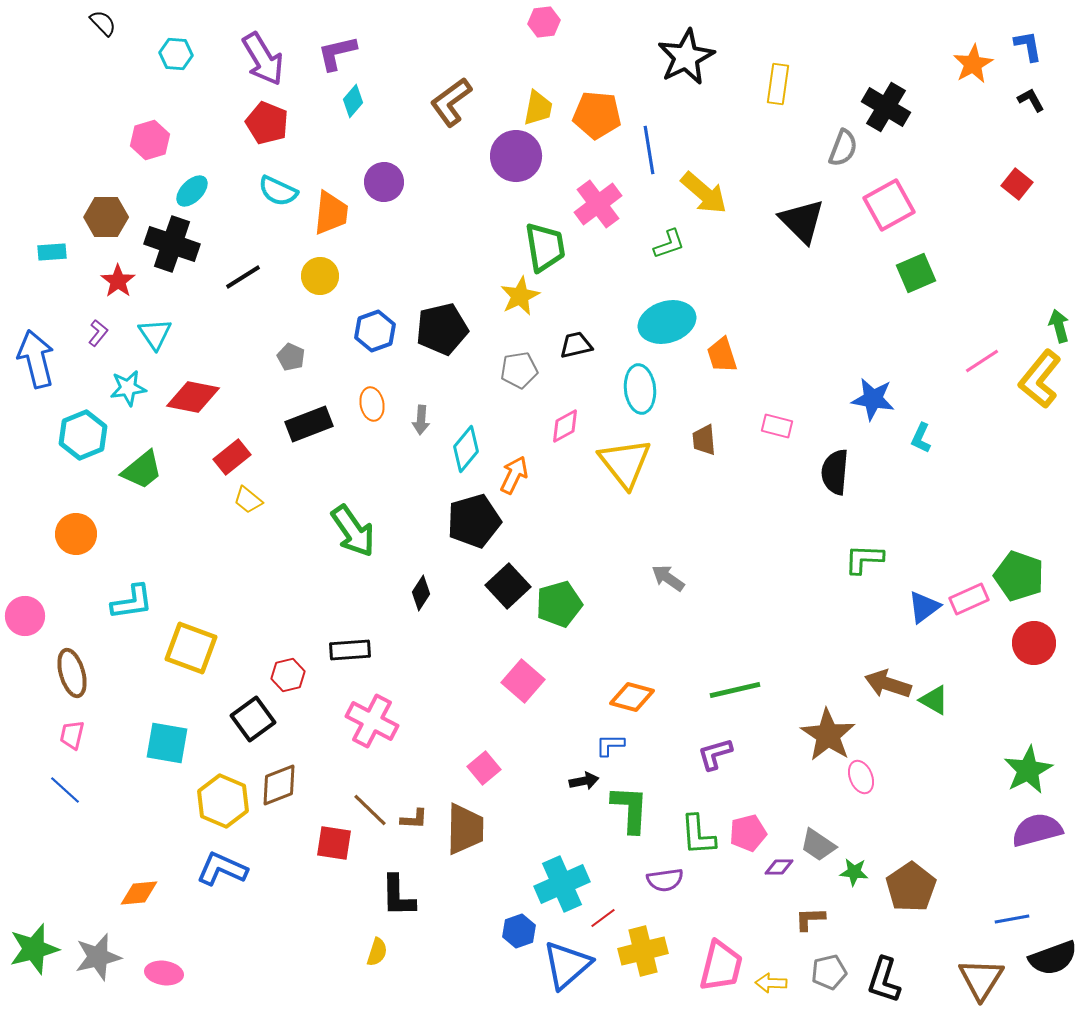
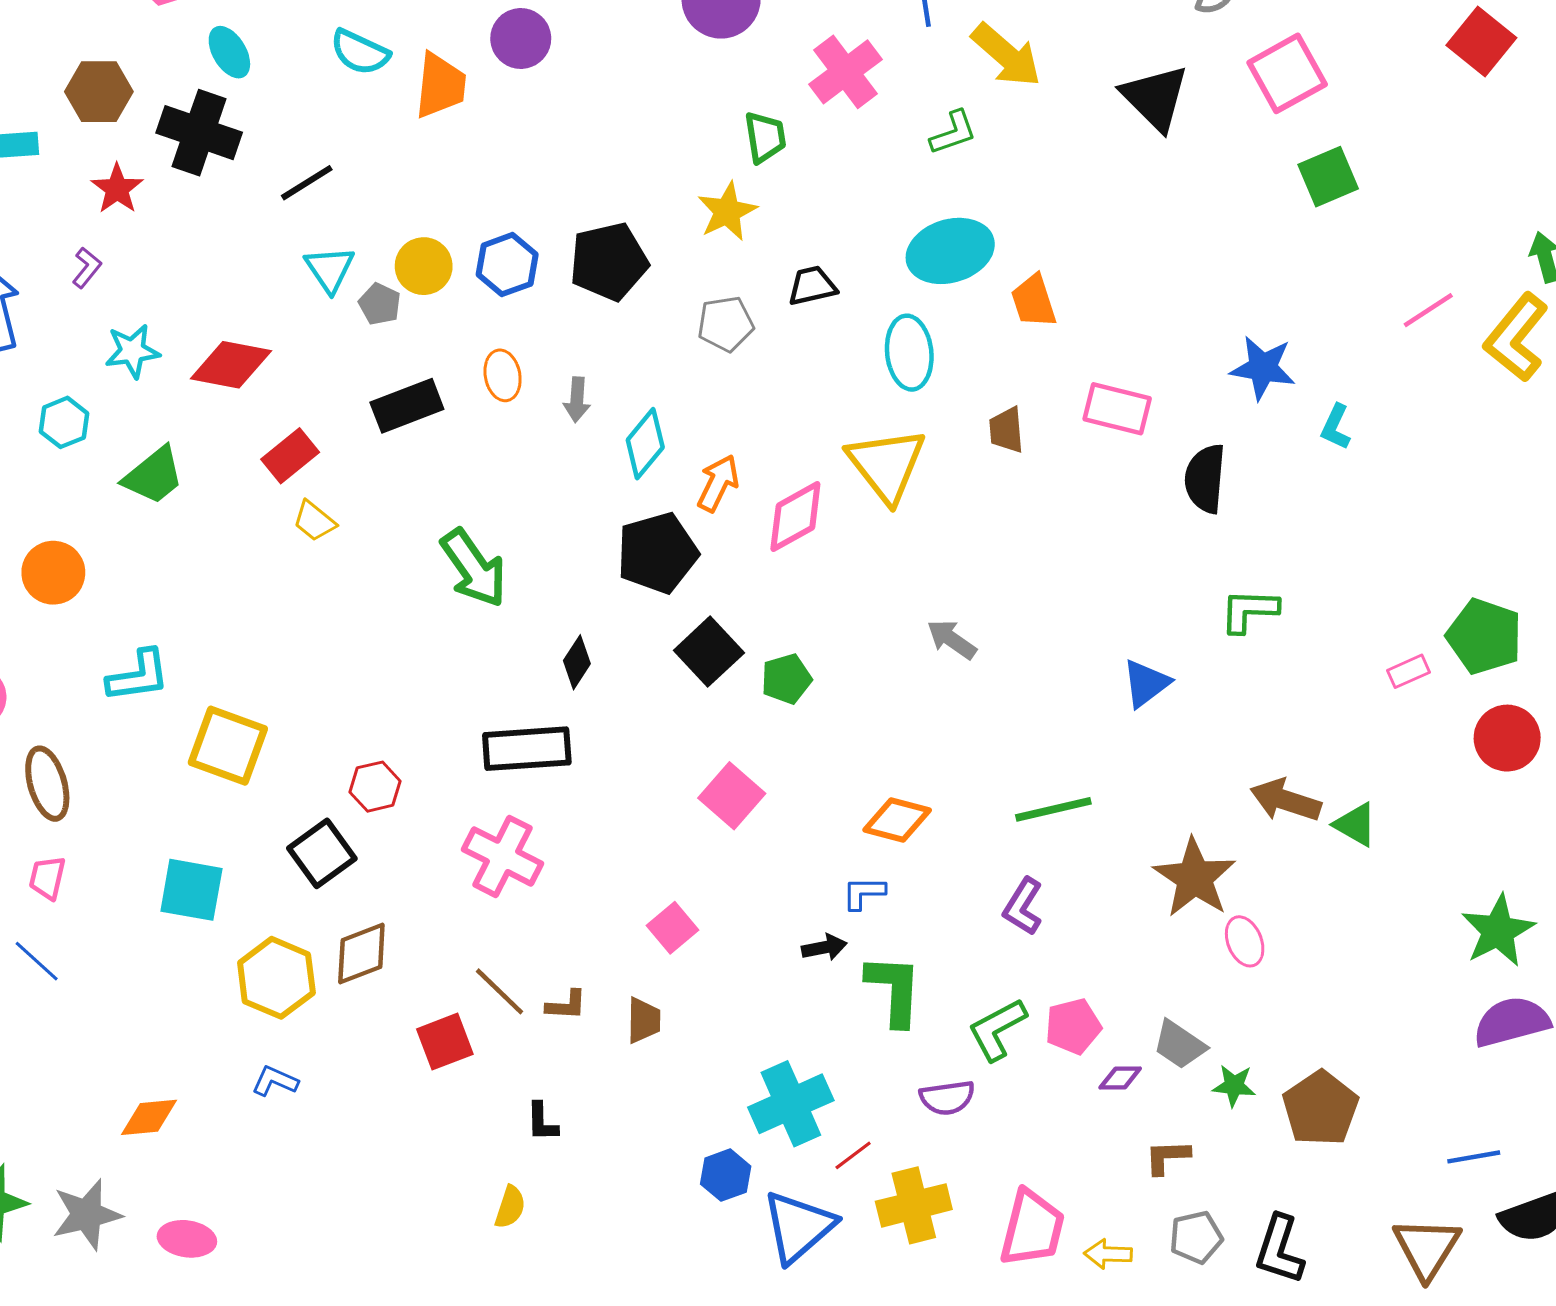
red square: (1017, 184) -> (1481, 42), size x1.4
cyan ellipse: (192, 191) -> (229, 52), turned -76
green trapezoid: (545, 247) -> (765, 137), size x0.7
yellow circle: (320, 276) -> (424, 266), moved
cyan triangle: (155, 334) -> (330, 269), moved
pink diamond: (565, 426) -> (795, 517), moved, size x1.4
pink rectangle: (777, 426) -> (1117, 409), size x1.4
cyan hexagon: (83, 435) -> (64, 422), size x0.7
pink rectangle: (969, 599) -> (1408, 671), size x0.7
green pentagon: (559, 604) -> (786, 679), size x0.7
blue triangle: (924, 607) -> (1146, 683), moved
black rectangle: (350, 650) -> (527, 749), moved, size x1.4
purple L-shape: (715, 754) -> (1023, 906), turned -42
brown trapezoid: (465, 829) -> (644, 1020), size x0.6
green L-shape: (698, 835) -> (997, 1029), turned 66
red square: (334, 843) -> (445, 1042), turned -30
blue L-shape: (222, 869) -> (275, 1081), size x0.6
black L-shape: (398, 896) -> (542, 1122), size x0.6

